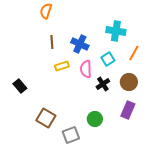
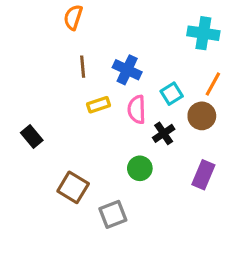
cyan cross: (116, 31) -> (203, 33), moved
brown circle: (129, 82) -> (202, 116), moved
green circle: (95, 119) -> (140, 168), moved

